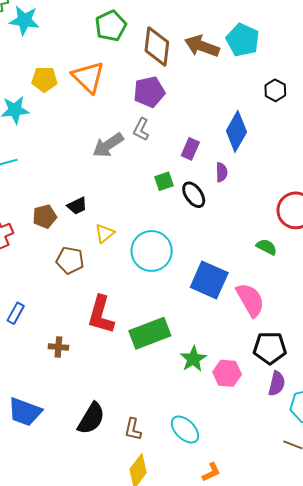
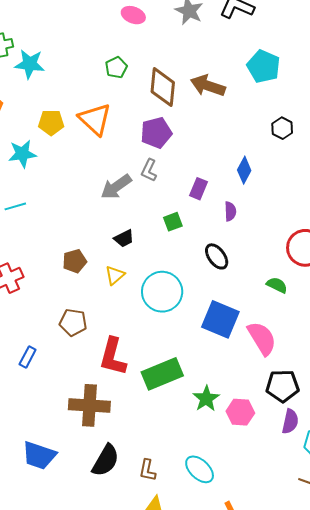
green pentagon: (111, 26) -> (116, 67), size x0.7
cyan pentagon: (243, 40) -> (263, 66), moved
blue diamond: (236, 131) -> (244, 170), size x0.7
black ellipse: (194, 195) -> (217, 256), moved
black trapezoid: (77, 206) -> (124, 238), moved
brown pentagon: (45, 217) -> (75, 261), moved
brown pentagon: (70, 260) -> (73, 322), moved
brown cross: (58, 347) -> (89, 405), moved, size x2.0

